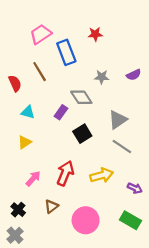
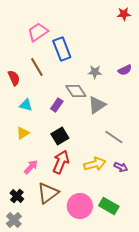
red star: (95, 34) -> (124, 14), moved
gray triangle: (118, 120) -> (97, 105), moved
black square: (82, 134) -> (60, 136), moved
purple arrow: (135, 188) -> (121, 167), moved
brown triangle: (51, 206) -> (48, 193), size x1.6
green rectangle: (130, 220) -> (109, 206), moved

